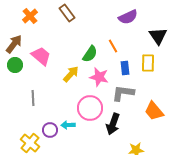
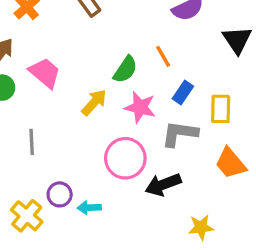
yellow rectangle: (148, 63) -> (221, 109), moved
blue rectangle: (125, 68) -> (183, 93), turned 40
black arrow: (113, 124) -> (163, 185), turned 50
cyan arrow: (68, 125) -> (89, 208), moved

